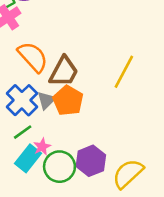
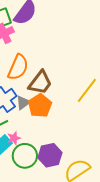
orange semicircle: (33, 57) -> (18, 67), turned 56

